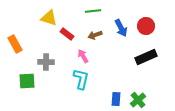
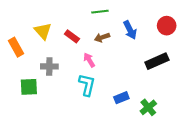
yellow triangle: (49, 18) -> (43, 31), moved, turned 30
red circle: (146, 26) -> (167, 26), moved
blue rectangle: (116, 99) -> (121, 98), moved, turned 64

